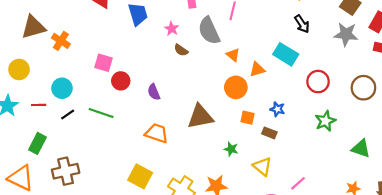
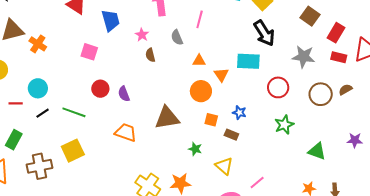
black arrow: (302, 24) -> (264, 33), size x1.5
gray semicircle: (209, 31) -> (177, 37), size x0.6
gray star: (346, 34) -> (303, 57), moved
brown semicircle: (181, 50) -> (150, 55), turned 40
cyan rectangle: (286, 54) -> (248, 61), turned -30
orange triangle: (233, 55) -> (199, 61), turned -40
pink square: (103, 63) -> (89, 52), moved
orange triangle: (257, 69) -> (221, 75), turned -49
red circle: (121, 81) -> (100, 89), moved
yellow square: (140, 176) -> (73, 151), moved, turned 35

